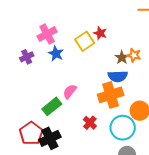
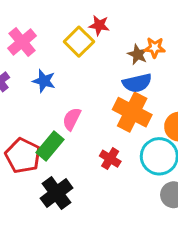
blue star: (56, 54) -> (44, 81), moved
orange cross: (111, 95) -> (132, 112), turned -35
red pentagon: (31, 133) -> (23, 156), moved

